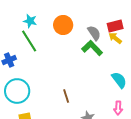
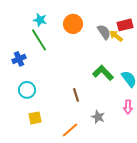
yellow arrow: (115, 38) -> (116, 36), moved
green L-shape: (92, 48) -> (103, 73), moved
cyan circle: (17, 91) -> (27, 90), size x0.7

